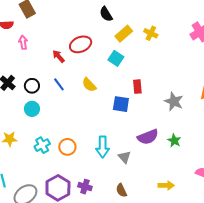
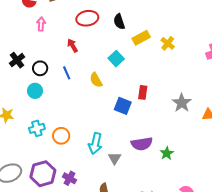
black semicircle: (106, 14) -> (119, 22), moved
red ellipse: (81, 44) -> (87, 18), moved
cyan square: (116, 58) -> (116, 59), moved
gray star: (174, 101) -> (182, 103), moved

